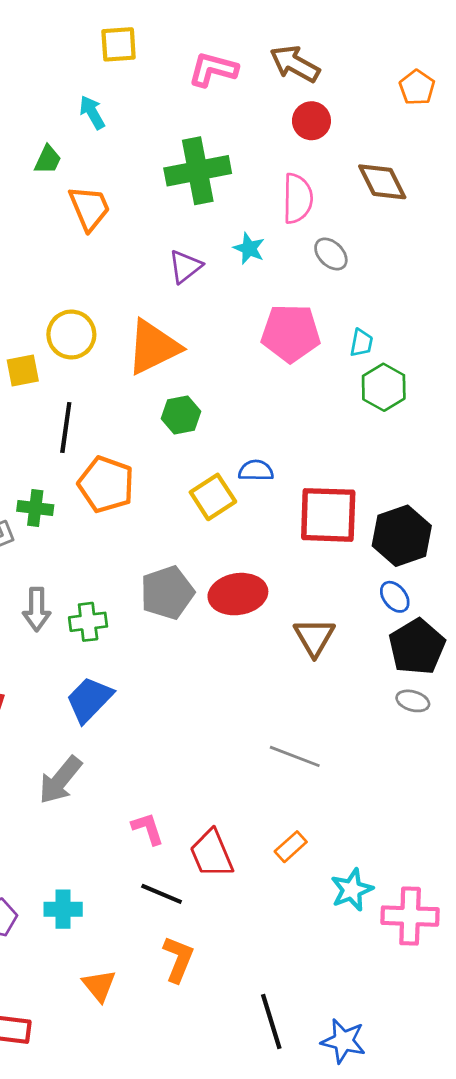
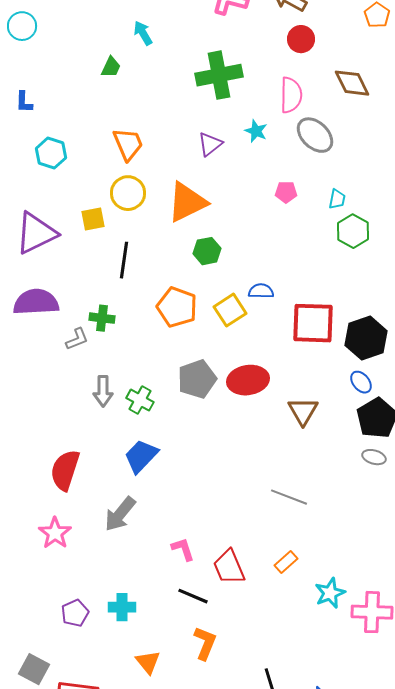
orange trapezoid: (89, 208) -> (128, 144), moved
gray ellipse: (331, 254) -> (315, 135), size x1.5
pink pentagon: (291, 333) -> (286, 192), size x0.5
orange pentagon: (106, 484) -> (177, 307), moved
green cross: (88, 622) -> (140, 400), turned 36

